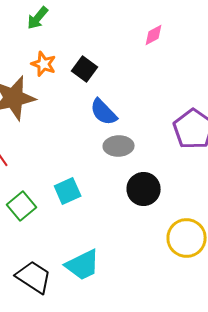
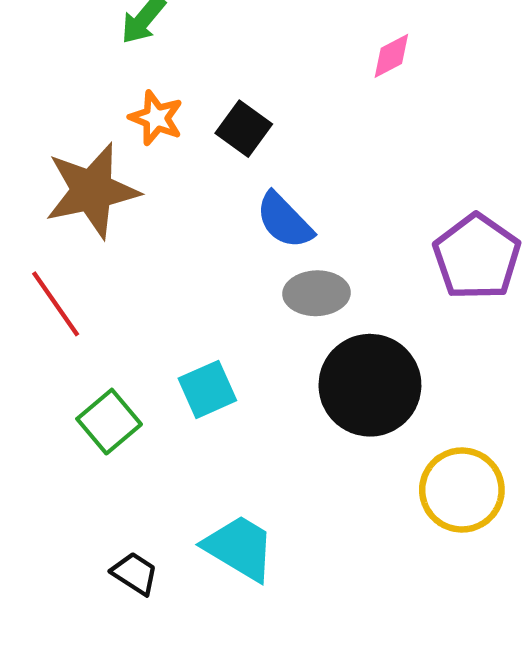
black circle: (144, 189) -> (370, 385), size x1.4
cyan trapezoid: (83, 265) -> (240, 548), turned -123
black trapezoid: (34, 277) -> (135, 573), size x0.6

